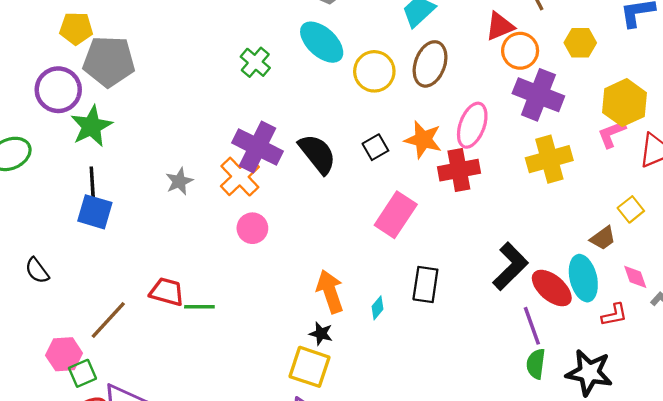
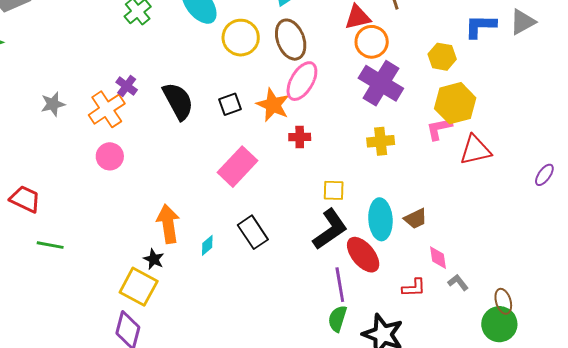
yellow hexagon: (580, 43) -> (442, 57), moved
brown ellipse: (430, 64) -> (291, 40), turned -51
pink ellipse: (472, 125) -> (302, 81), moved
purple cross: (257, 147) -> (127, 86), size x0.5
yellow cross: (549, 159) -> (381, 141), size x0.7
red cross: (459, 170) -> (300, 137), size x0.6
yellow square: (631, 209) -> (334, 190), moved, turned 30
cyan ellipse: (583, 278) -> (380, 219), moved
black rectangle: (425, 284) -> (253, 232), turned -52
green line: (199, 307) -> (50, 245), moved

